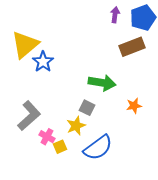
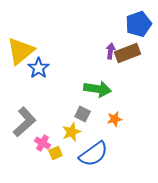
purple arrow: (115, 15) -> (111, 51), moved
orange star: (134, 106) -> (115, 119), moved

